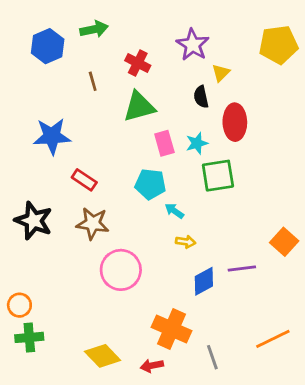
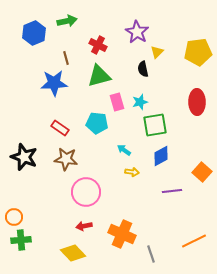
yellow pentagon: (278, 45) -> (198, 52), moved
red ellipse: (235, 122) -> (197, 102), moved
blue star: (52, 136) -> (54, 83), moved
cyan pentagon: (150, 184) -> (97, 123), moved
blue diamond: (204, 281) -> (161, 156), moved
red arrow: (152, 366) -> (84, 226), moved

